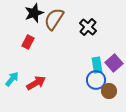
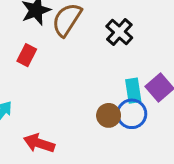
red arrow: (36, 83) -> (39, 143), moved, turned -132
brown circle: (109, 91) -> (109, 115), moved

